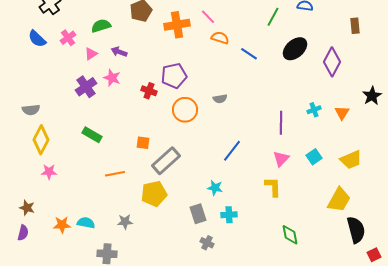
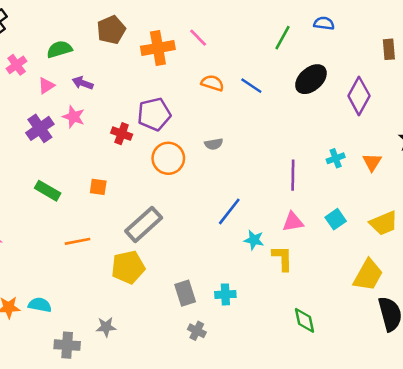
orange semicircle: (220, 38) -> (212, 83), moved
orange square: (143, 143) -> (98, 187), moved
pink triangle: (281, 159) -> (293, 222), turned 36
cyan star: (215, 188) -> (254, 240), moved
gray star: (125, 222) -> (106, 327), moved

